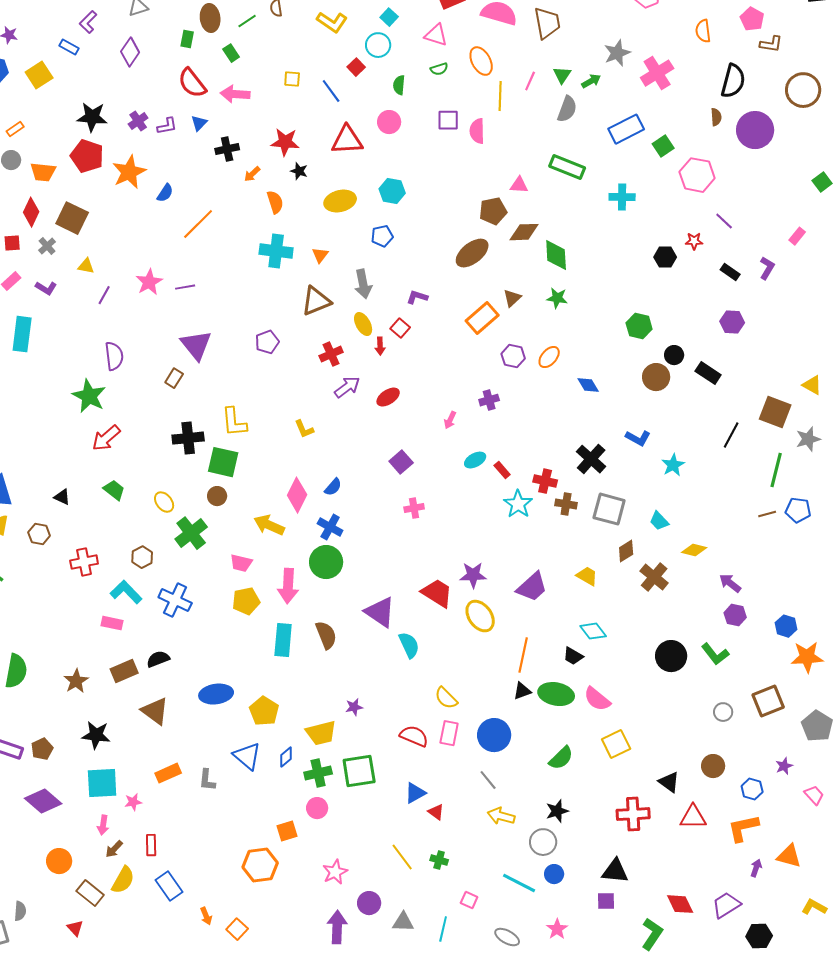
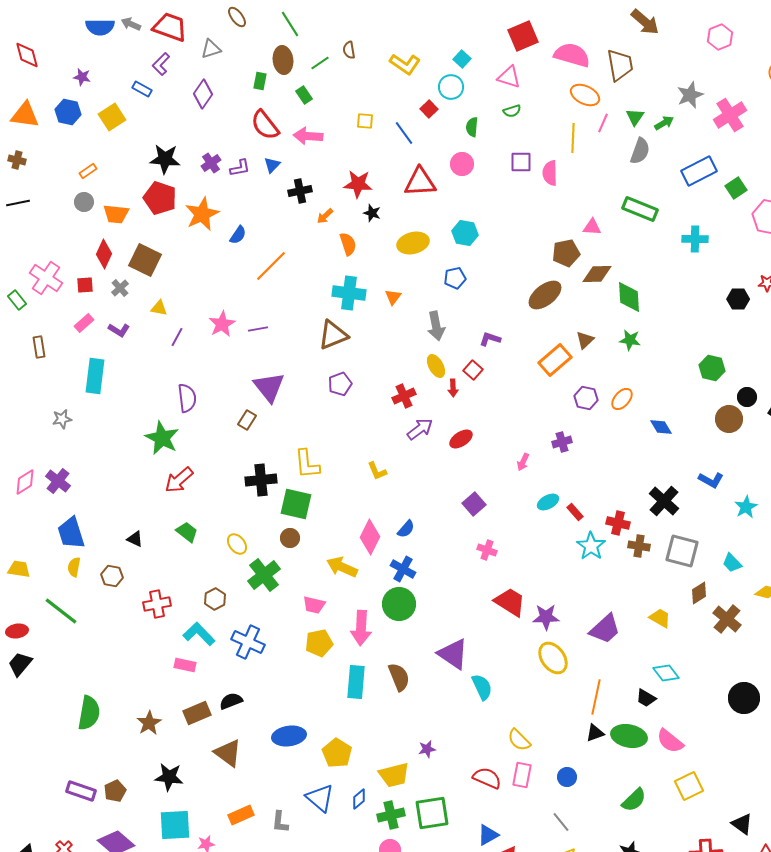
orange ellipse: (481, 61) -> (585, 95), moved, turned -36
brown triangle: (316, 301) -> (333, 335), moved
pink cross: (414, 508) -> (487, 550), turned 30
red trapezoid: (437, 593) -> (510, 602), moved
blue circle: (494, 735) -> (567, 777), size x0.6

